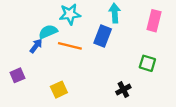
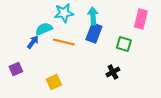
cyan arrow: (115, 13) -> (93, 16), moved
green square: (147, 63) -> (124, 44), moved
black cross: (123, 90) -> (113, 72), moved

